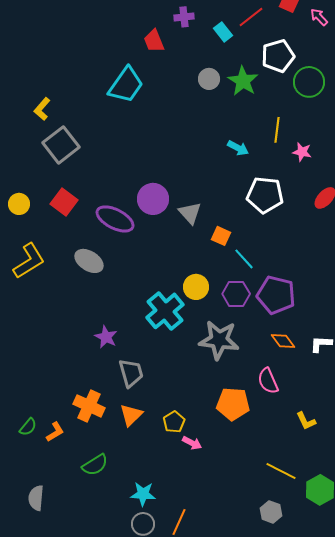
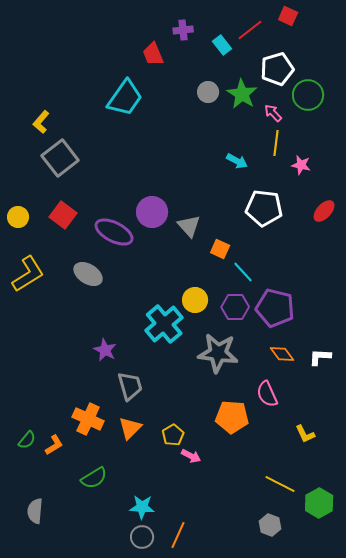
pink arrow: (319, 17) -> (273, 113), moved

